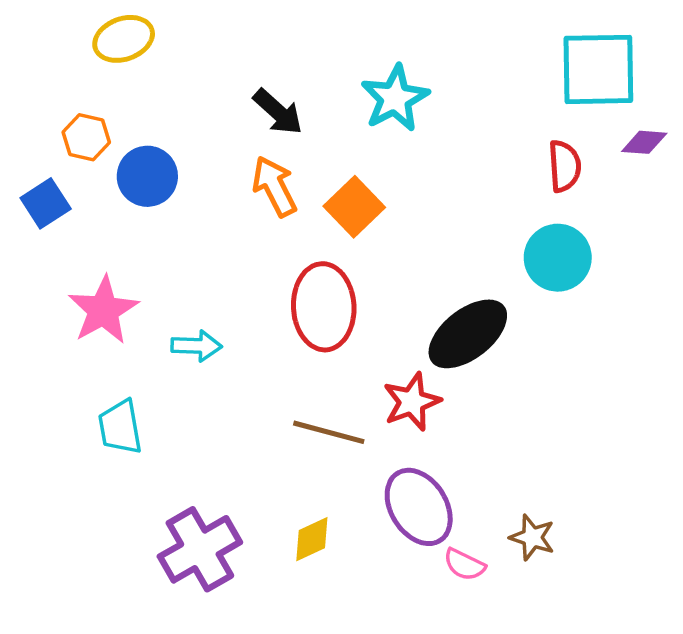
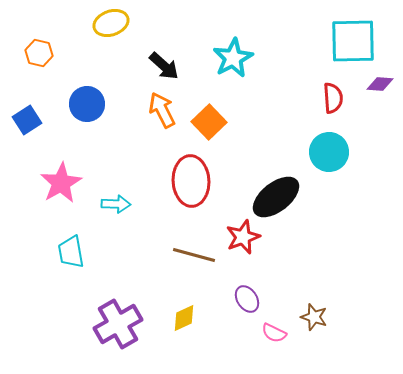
yellow ellipse: (124, 39) -> (111, 23), moved
orange hexagon: (86, 137) -> (39, 53), moved
purple ellipse: (419, 507) -> (247, 299), size x0.6

